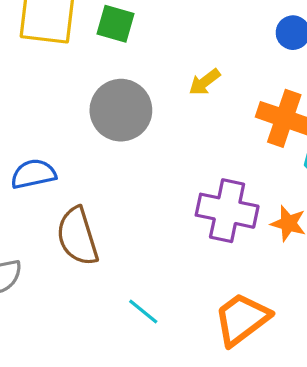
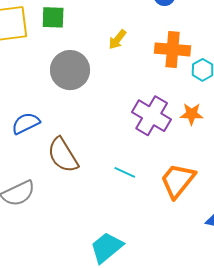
purple cross: (227, 211) -> (152, 116), turned 33
cyan line: (143, 312) -> (125, 172), moved

